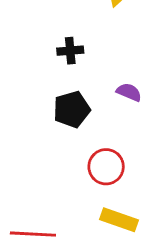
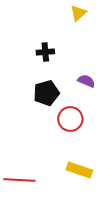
red circle: (106, 167) -> (70, 119), moved

